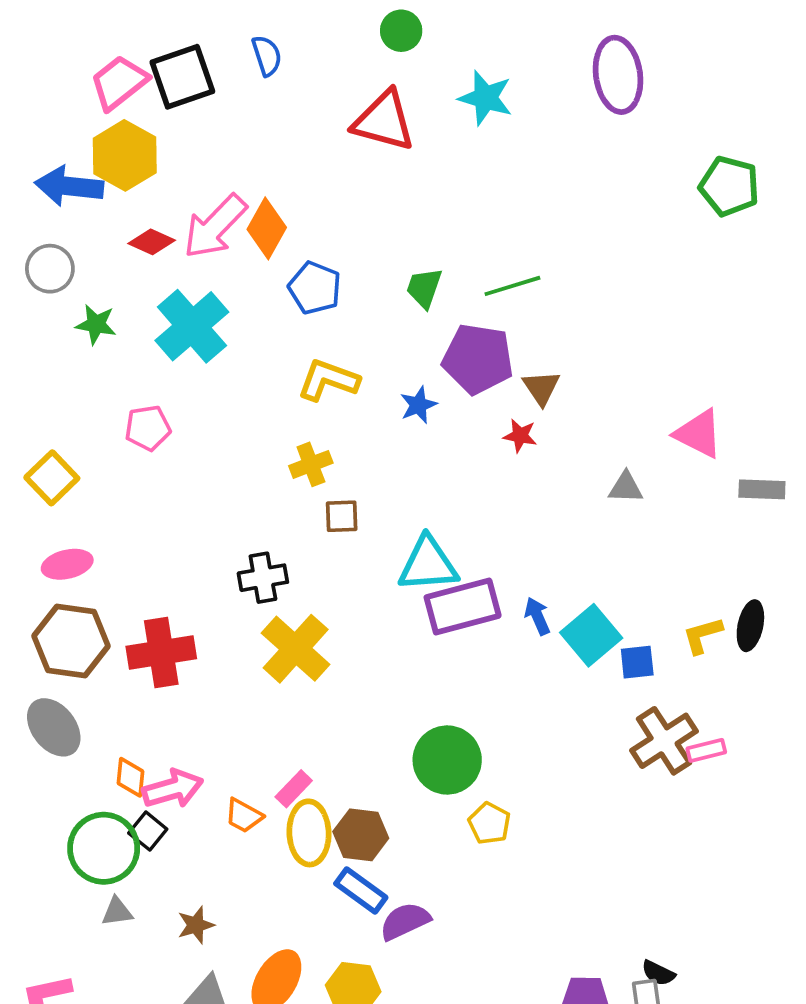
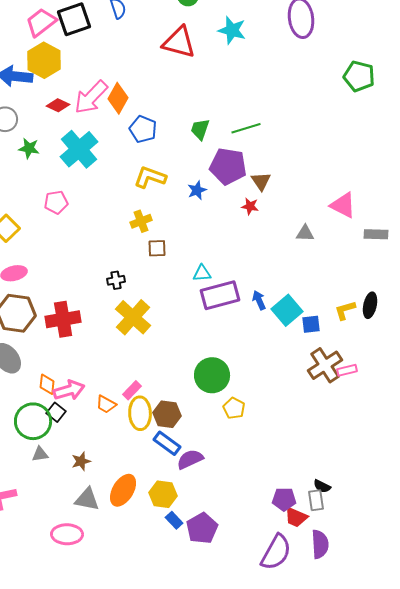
cyan triangle: (428, 564) -> (202, 273), size x0.6
black cross: (263, 578) -> (116, 280), size x0.7

